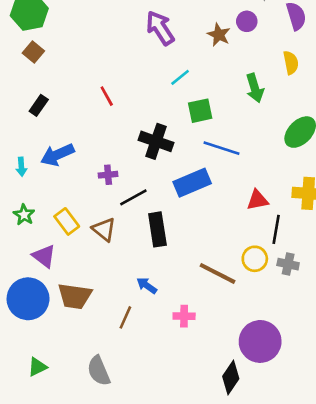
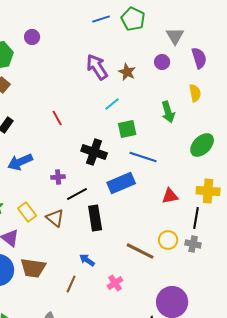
brown star: (219, 35) -> (127, 72), moved
black line: (276, 229) -> (196, 218), moved
pink cross: (184, 316) -> (115, 283), turned -35

